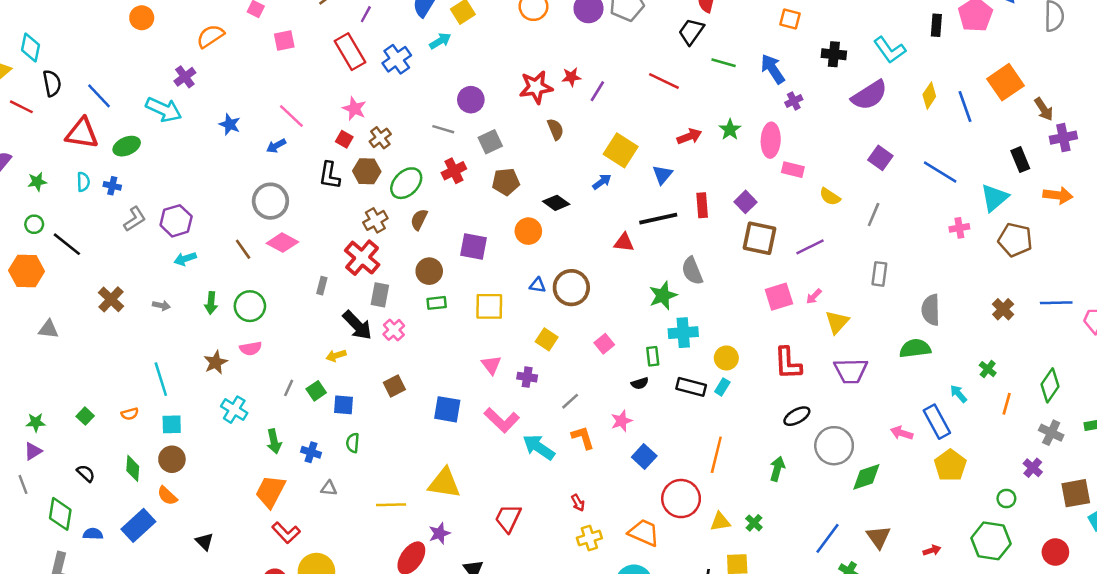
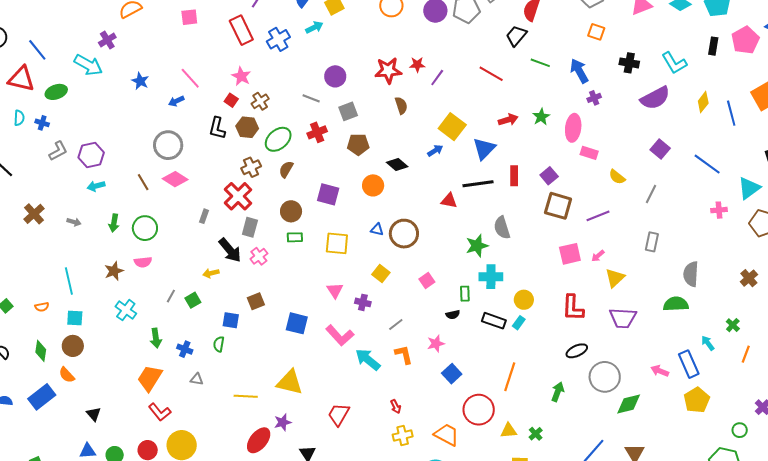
blue triangle: (662, 175) -> (484, 149), size x1.4
blue square: (344, 405) -> (231, 320), moved

